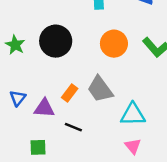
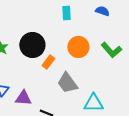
orange rectangle: (70, 93) -> (48, 62), moved

